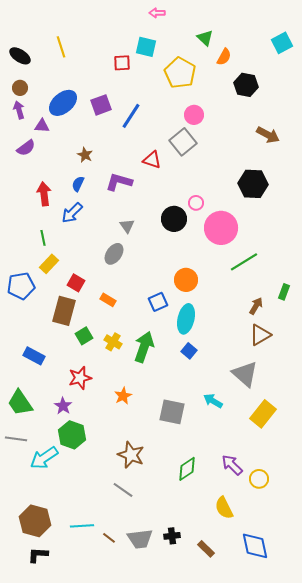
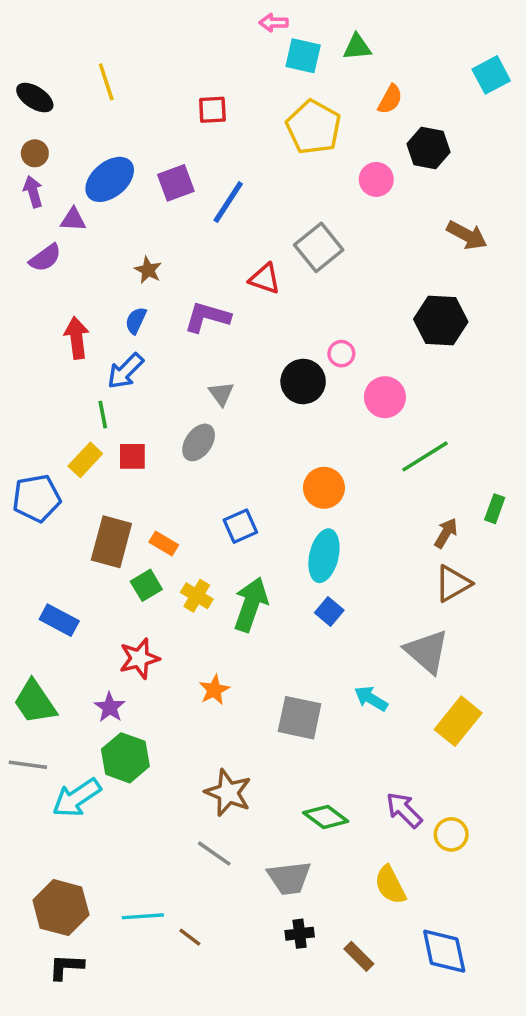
green triangle: (205, 38) -> (357, 47), moved, turned -48
cyan square: (146, 47) -> (303, 56), moved
pink circle: (194, 115) -> (376, 179), moved
pink circle: (221, 228) -> (385, 397), size x0.7
green line: (43, 238) -> (103, 415), moved
red square: (76, 283) -> (132, 456), moved, turned -30
orange rectangle: (108, 300) -> (164, 544), moved
blue square: (158, 302) -> (240, 526), moved
green diamond: (187, 469) -> (326, 817), turned 70
gray trapezoid: (140, 539) -> (289, 878), moved

